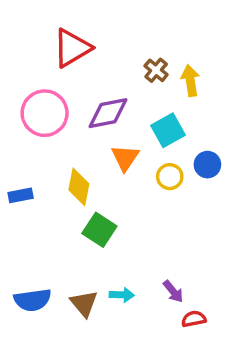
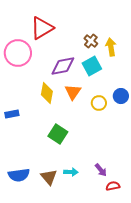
pink circle: (45, 113) -> (18, 53), moved
cyan square: (168, 130) -> (92, 66), moved
yellow diamond: (79, 187) -> (47, 93), moved

